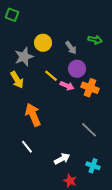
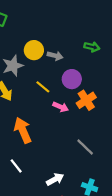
gray arrow: (71, 48) -> (55, 56), moved, turned -40
pink arrow: (67, 86) -> (61, 107), moved
orange cross: (90, 88) -> (86, 100), turned 36

